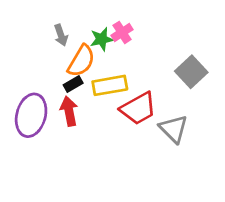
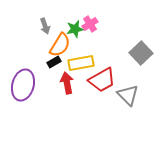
red arrow: (69, 111) -> (67, 83), moved

